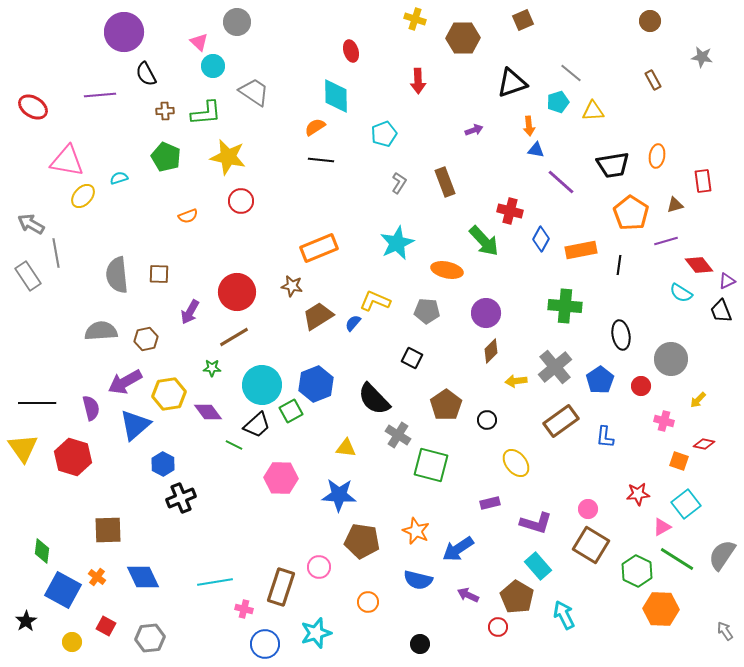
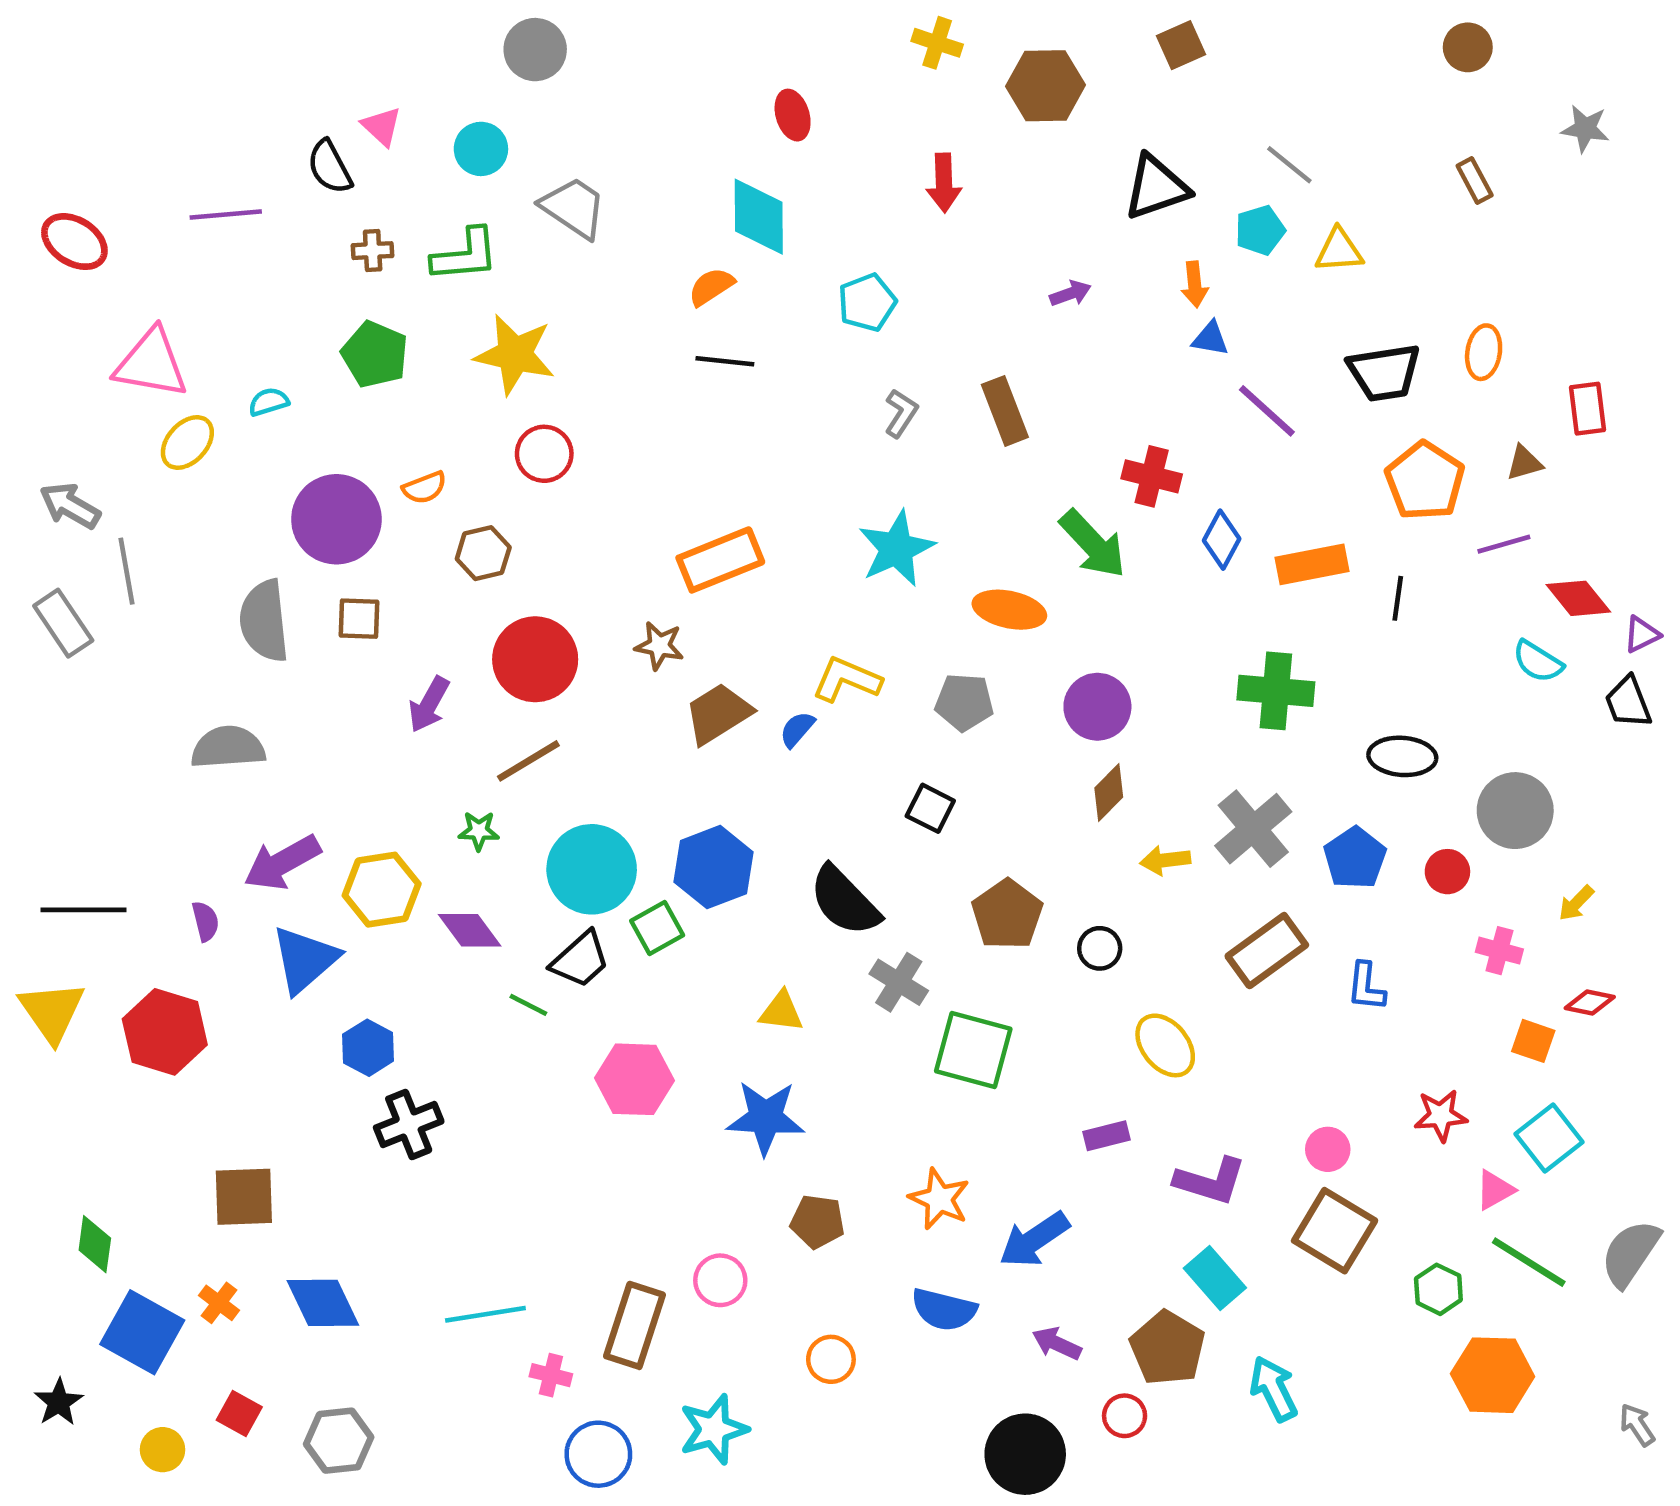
purple circle: (124, 32) -> (336, 519), moved
pink triangle: (199, 42) -> (382, 126), moved
black ellipse: (621, 335) -> (1402, 756), turned -76
brown hexagon: (146, 339) -> (483, 553), moved
purple semicircle: (91, 408) -> (205, 921), size x0.7
brown pentagon: (362, 541) -> (817, 1222), size x0.7
green hexagon: (637, 571) -> (1438, 1289), size x0.7
black circle: (420, 644) -> (1025, 1454), moved, size x1.8

